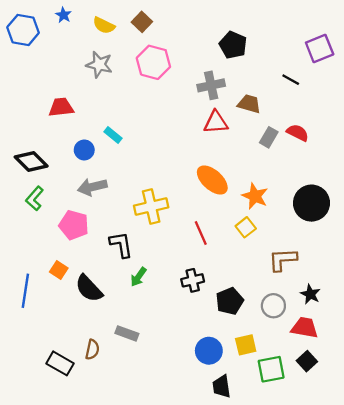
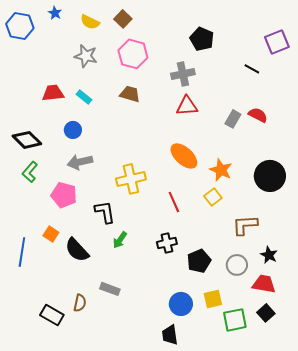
brown trapezoid: (249, 104) -> (130, 94), moved
cyan rectangle: (113, 135) -> (84, 97), moved
black trapezoid: (222, 386) -> (170, 335), moved

